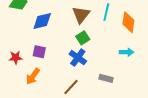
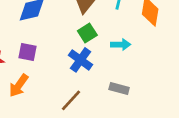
cyan arrow: (127, 52) -> (121, 45), moved

